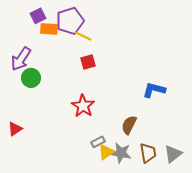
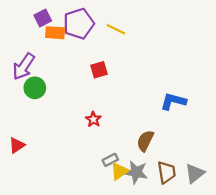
yellow line: (83, 36) -> (116, 29), moved
red star: (83, 106) -> (93, 119), size x0.6

